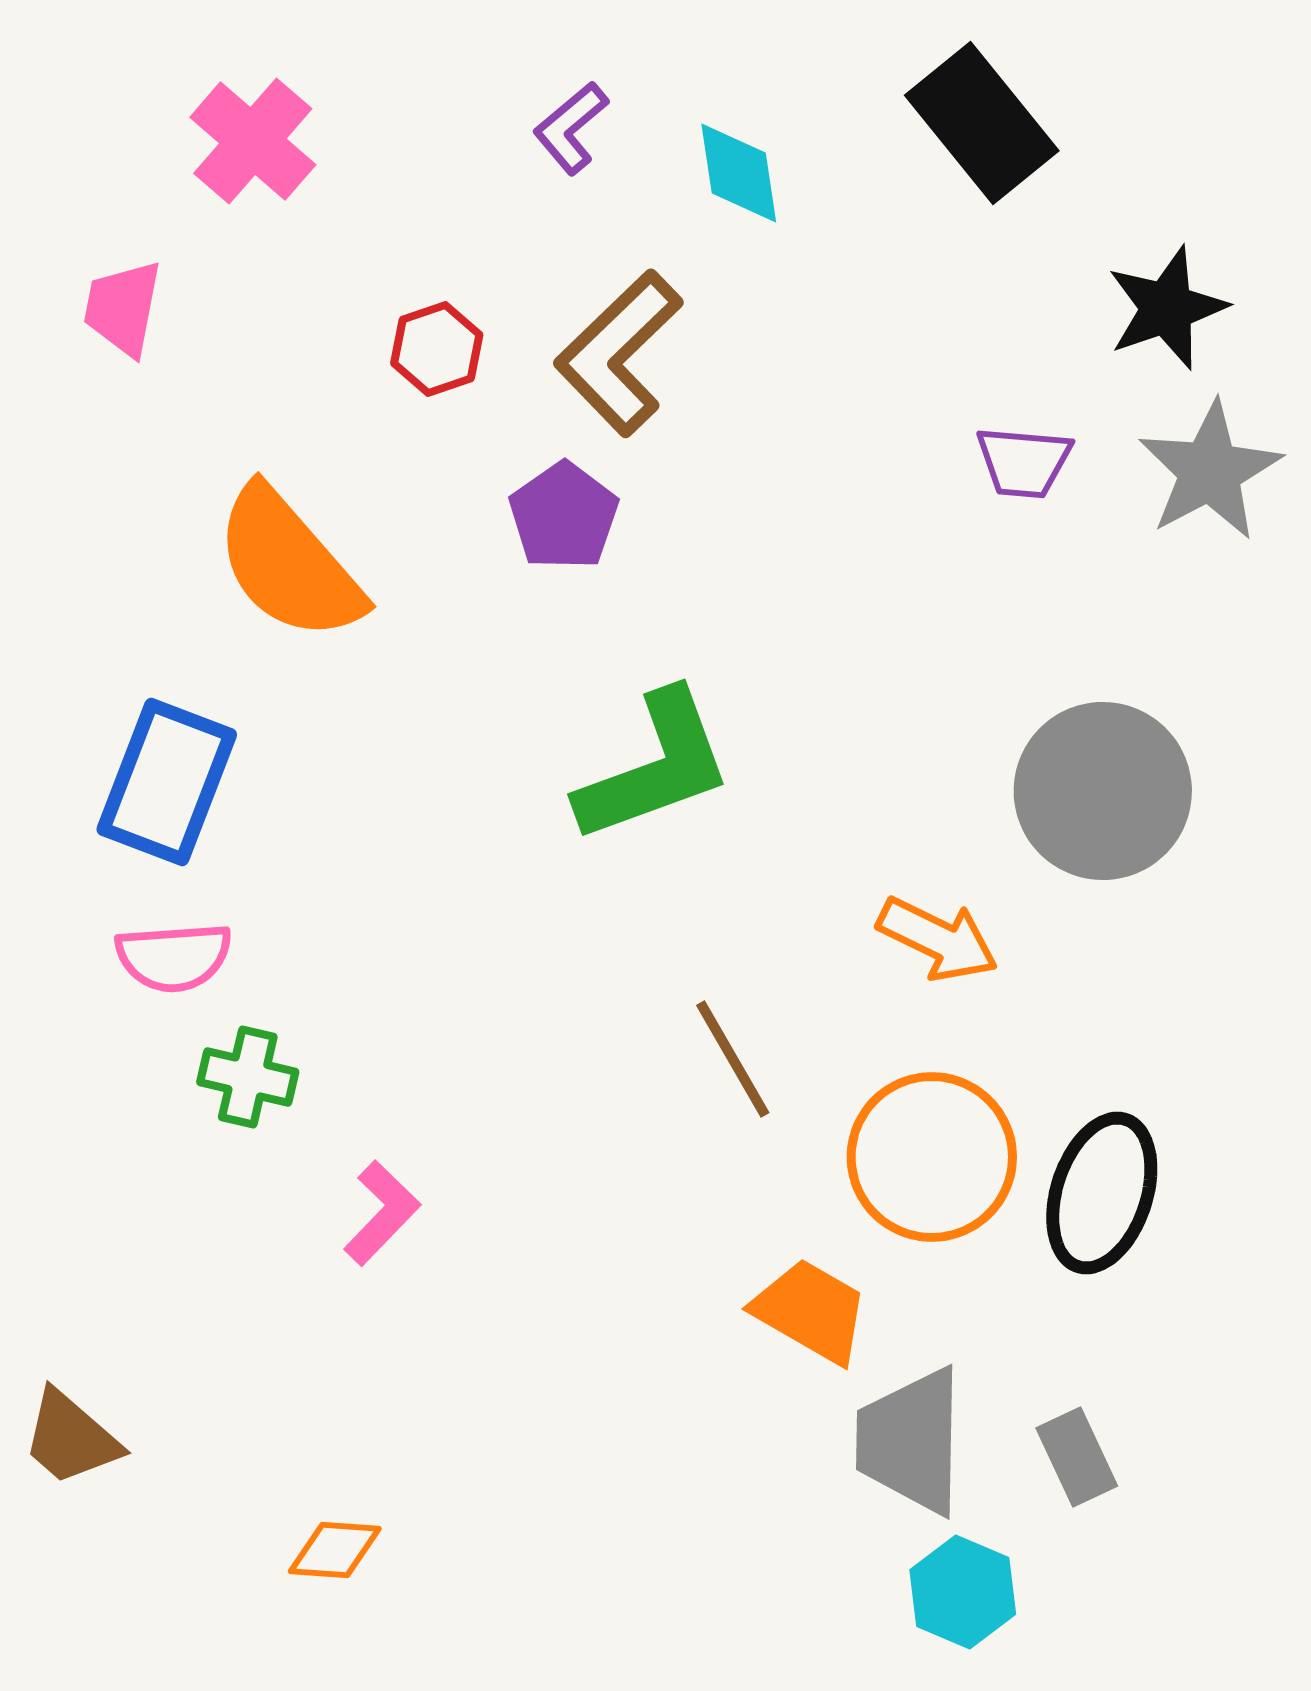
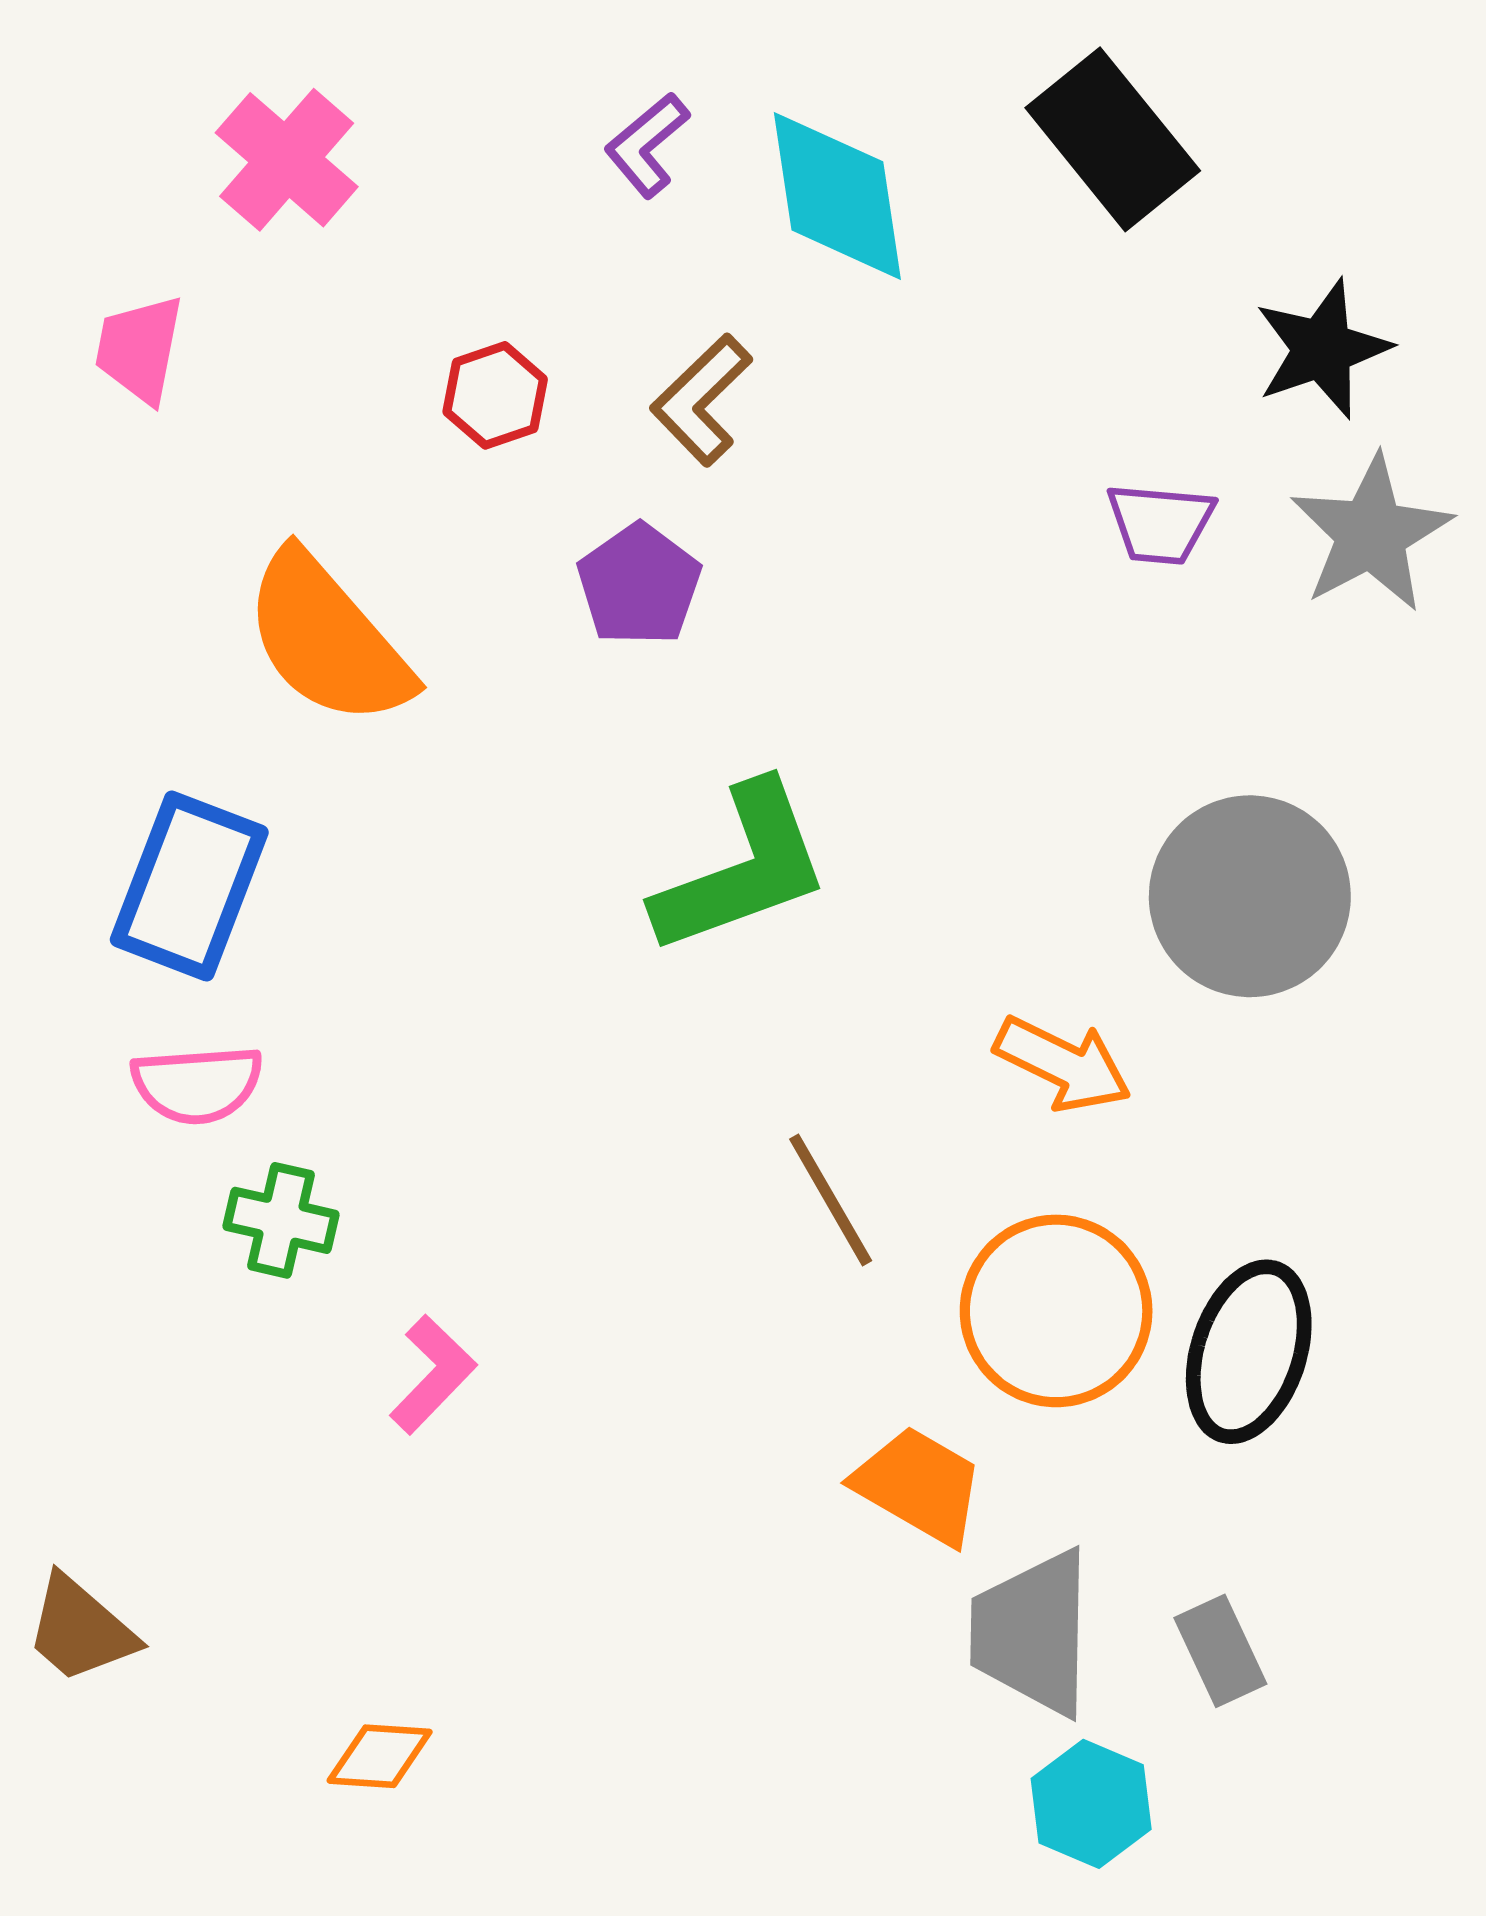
cyan diamond: (739, 173) -> (837, 196), size x1.5
brown L-shape: (619, 353) -> (701, 400), size x0.7

